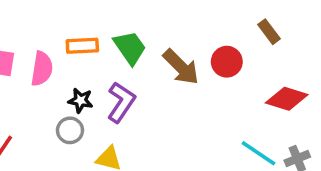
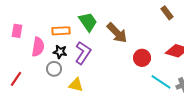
orange rectangle: (82, 46) -> (61, 31), moved
red circle: (227, 62) -> (142, 58), moved
pink semicircle: (42, 69) -> (38, 47), moved

